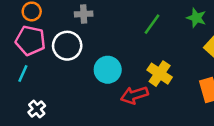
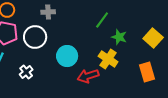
green star: (196, 18) -> (119, 37), moved
white cross: (37, 109) -> (26, 72), moved

